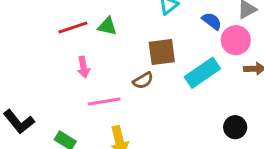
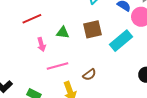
green triangle: (107, 26) -> (63, 33), moved
brown semicircle: (143, 80) -> (89, 75), moved

